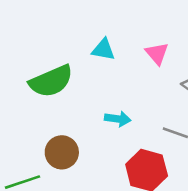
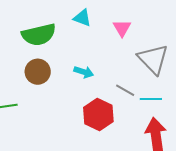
brown circle: (62, 152) -> (38, 72), moved

